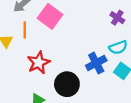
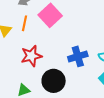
blue cross: (96, 63) -> (78, 56), moved

